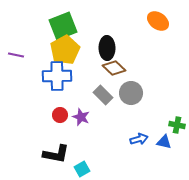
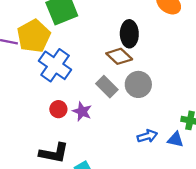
black ellipse: (107, 48) -> (129, 34), moved
yellow pentagon: (65, 50) -> (34, 36), moved
blue cross: (57, 76) -> (55, 65), turned 36

